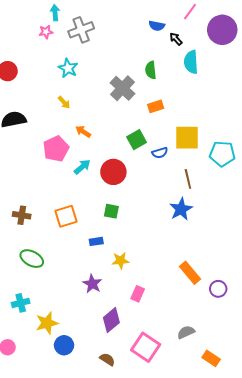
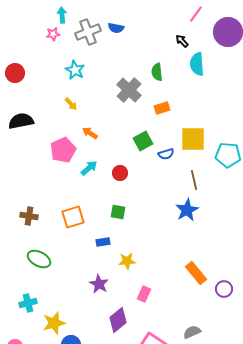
blue semicircle: (157, 26) -> (116, 28), moved
red circle: (113, 172) -> (120, 173), size x0.6

